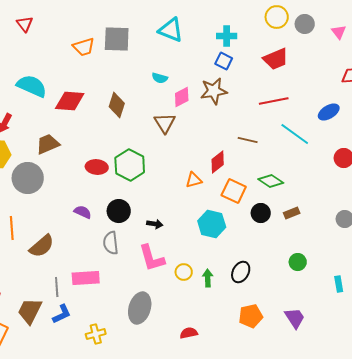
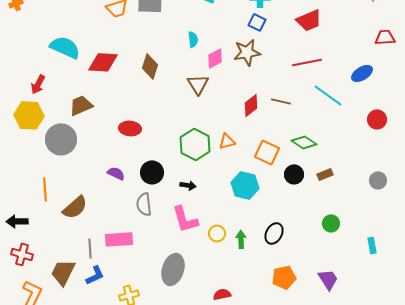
cyan semicircle: (160, 78) -> (193, 39), turned -112
red diamond: (218, 162) -> (251, 105), moved
green hexagon: (130, 165) -> (195, 144), moved

